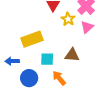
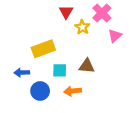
pink triangle: (87, 27) -> (115, 36), moved
orange arrow: (59, 78) -> (73, 91), turned -56

